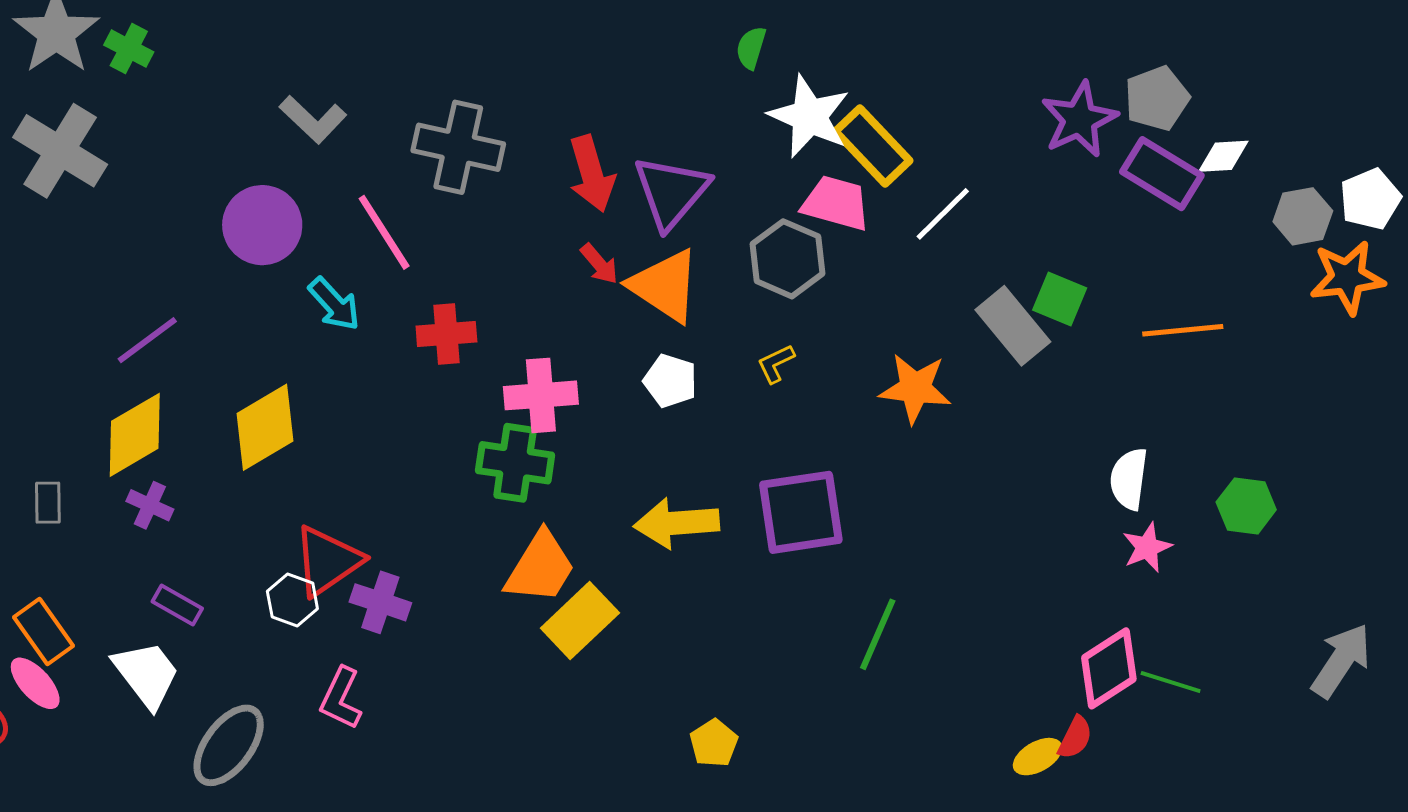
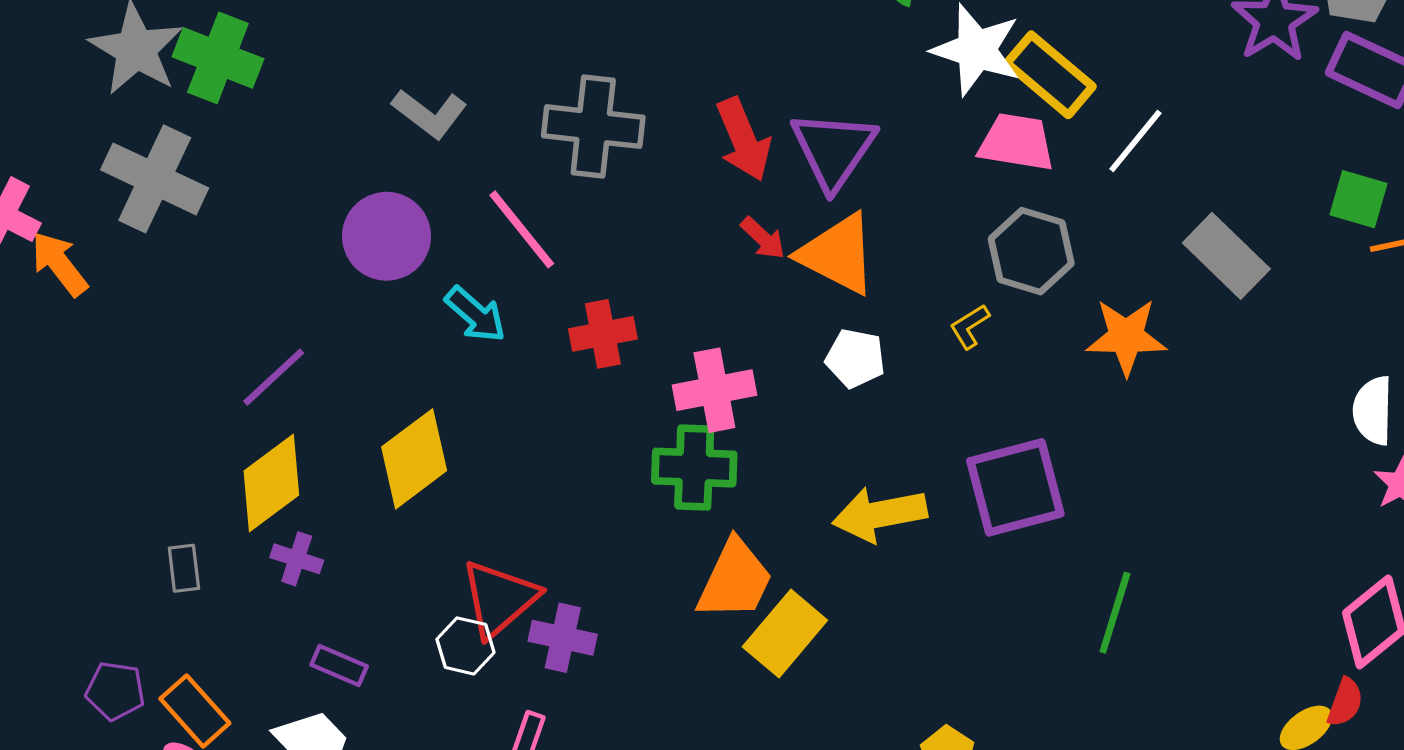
green cross: (129, 49) -> (218, 58), size x1.6
gray hexagon: (788, 259) -> (1031, 251), moved
green square: (1060, 299) -> (1358, 199), moved

